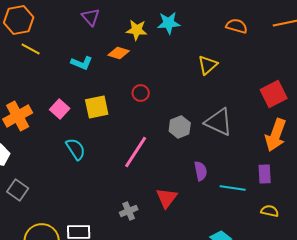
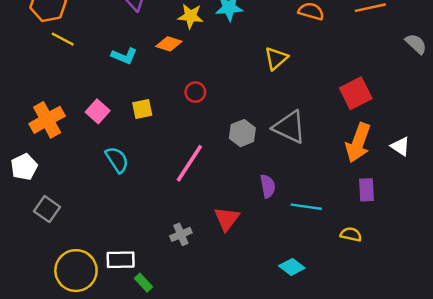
yellow square: (97, 107) -> (142, 109), size x0.7
purple rectangle: (265, 174) -> (367, 190), moved

